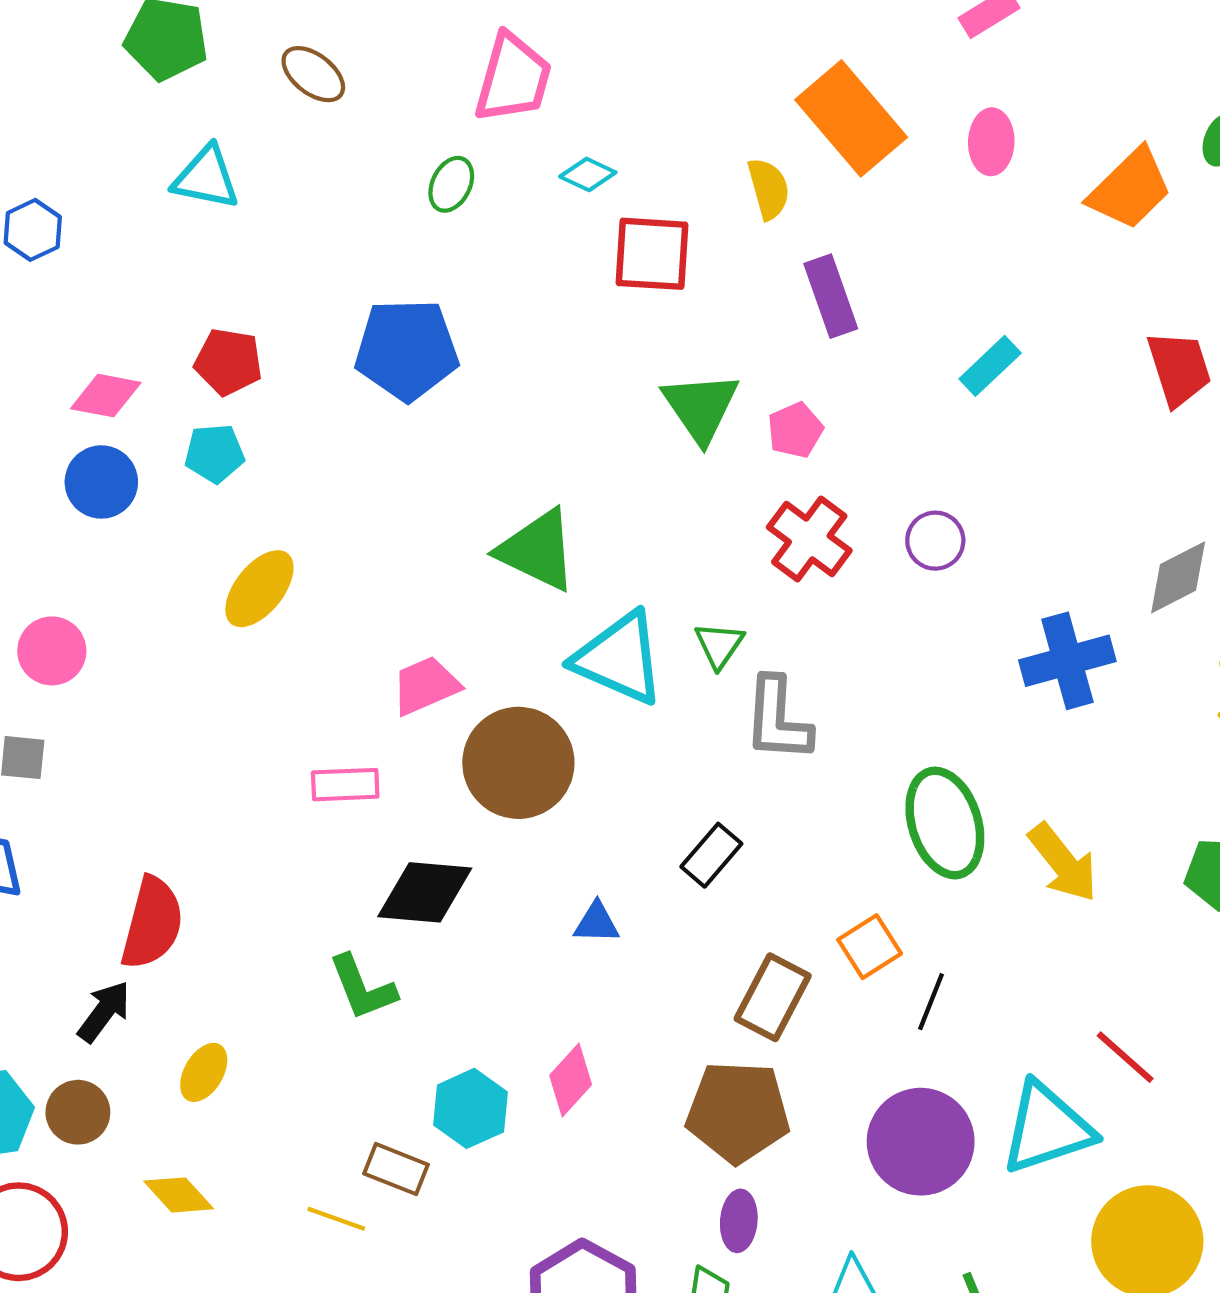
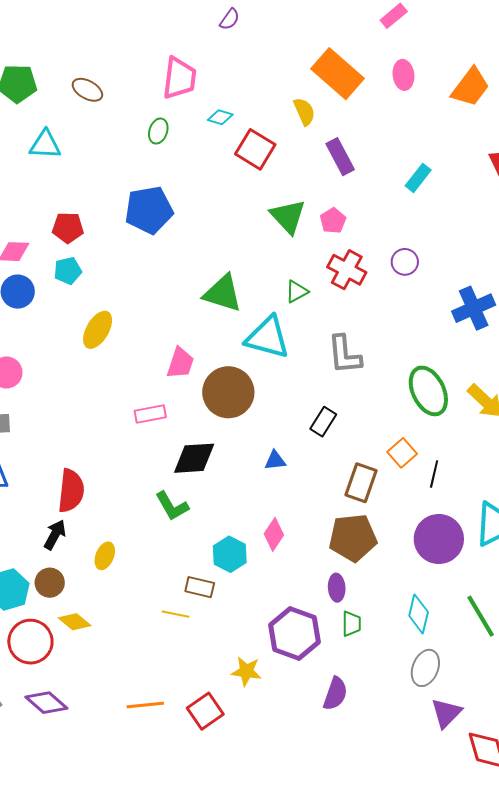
red square: (652, 254) -> (255, 149), turned 36
green triangle: (719, 645) -> (297, 292), moved, turned 35
pink trapezoid: (426, 686) -> (180, 363), turned 140
yellow diamond: (179, 1195) -> (75, 622), moved
purple ellipse: (739, 1221) -> (337, 588), moved

